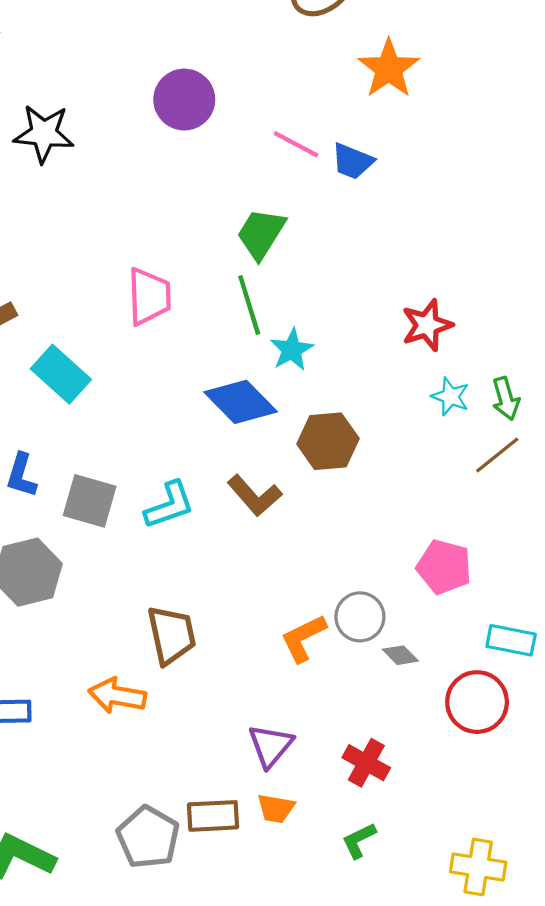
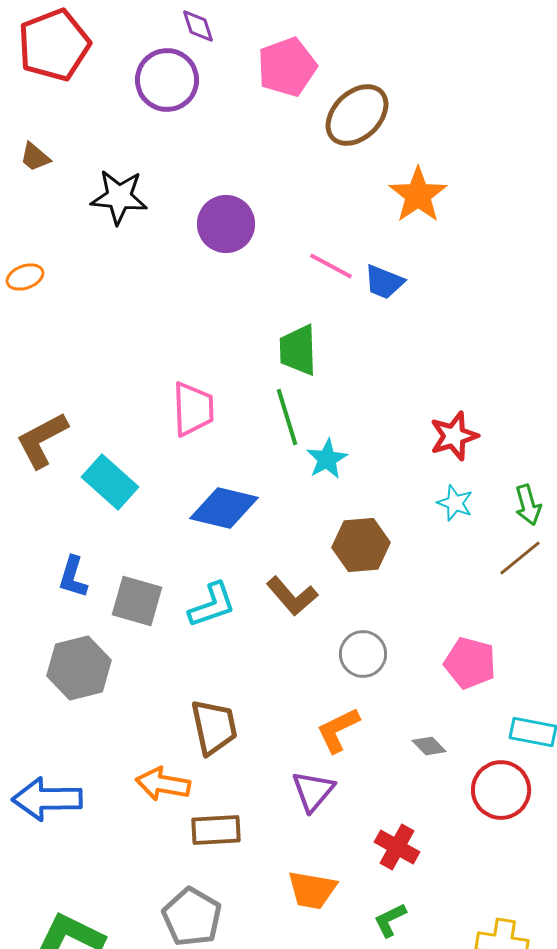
black star: (44, 134) -> (119, 197), moved
green trapezoid: (261, 234) -> (298, 350), turned -34
cyan star: (450, 397) -> (455, 503), moved
blue diamond: (241, 402) -> (224, 508), moved, turned -32
gray circle: (360, 617) -> (363, 654), moved
purple triangle: (271, 746) -> (313, 791), moved
orange trapezoid: (276, 808) -> (312, 890), size x1.4
brown rectangle: (213, 816) -> (216, 830), moved

